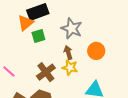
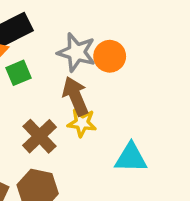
orange circle: (96, 51) -> (110, 56), moved
brown arrow: (68, 52) -> (76, 96), size x1.5

